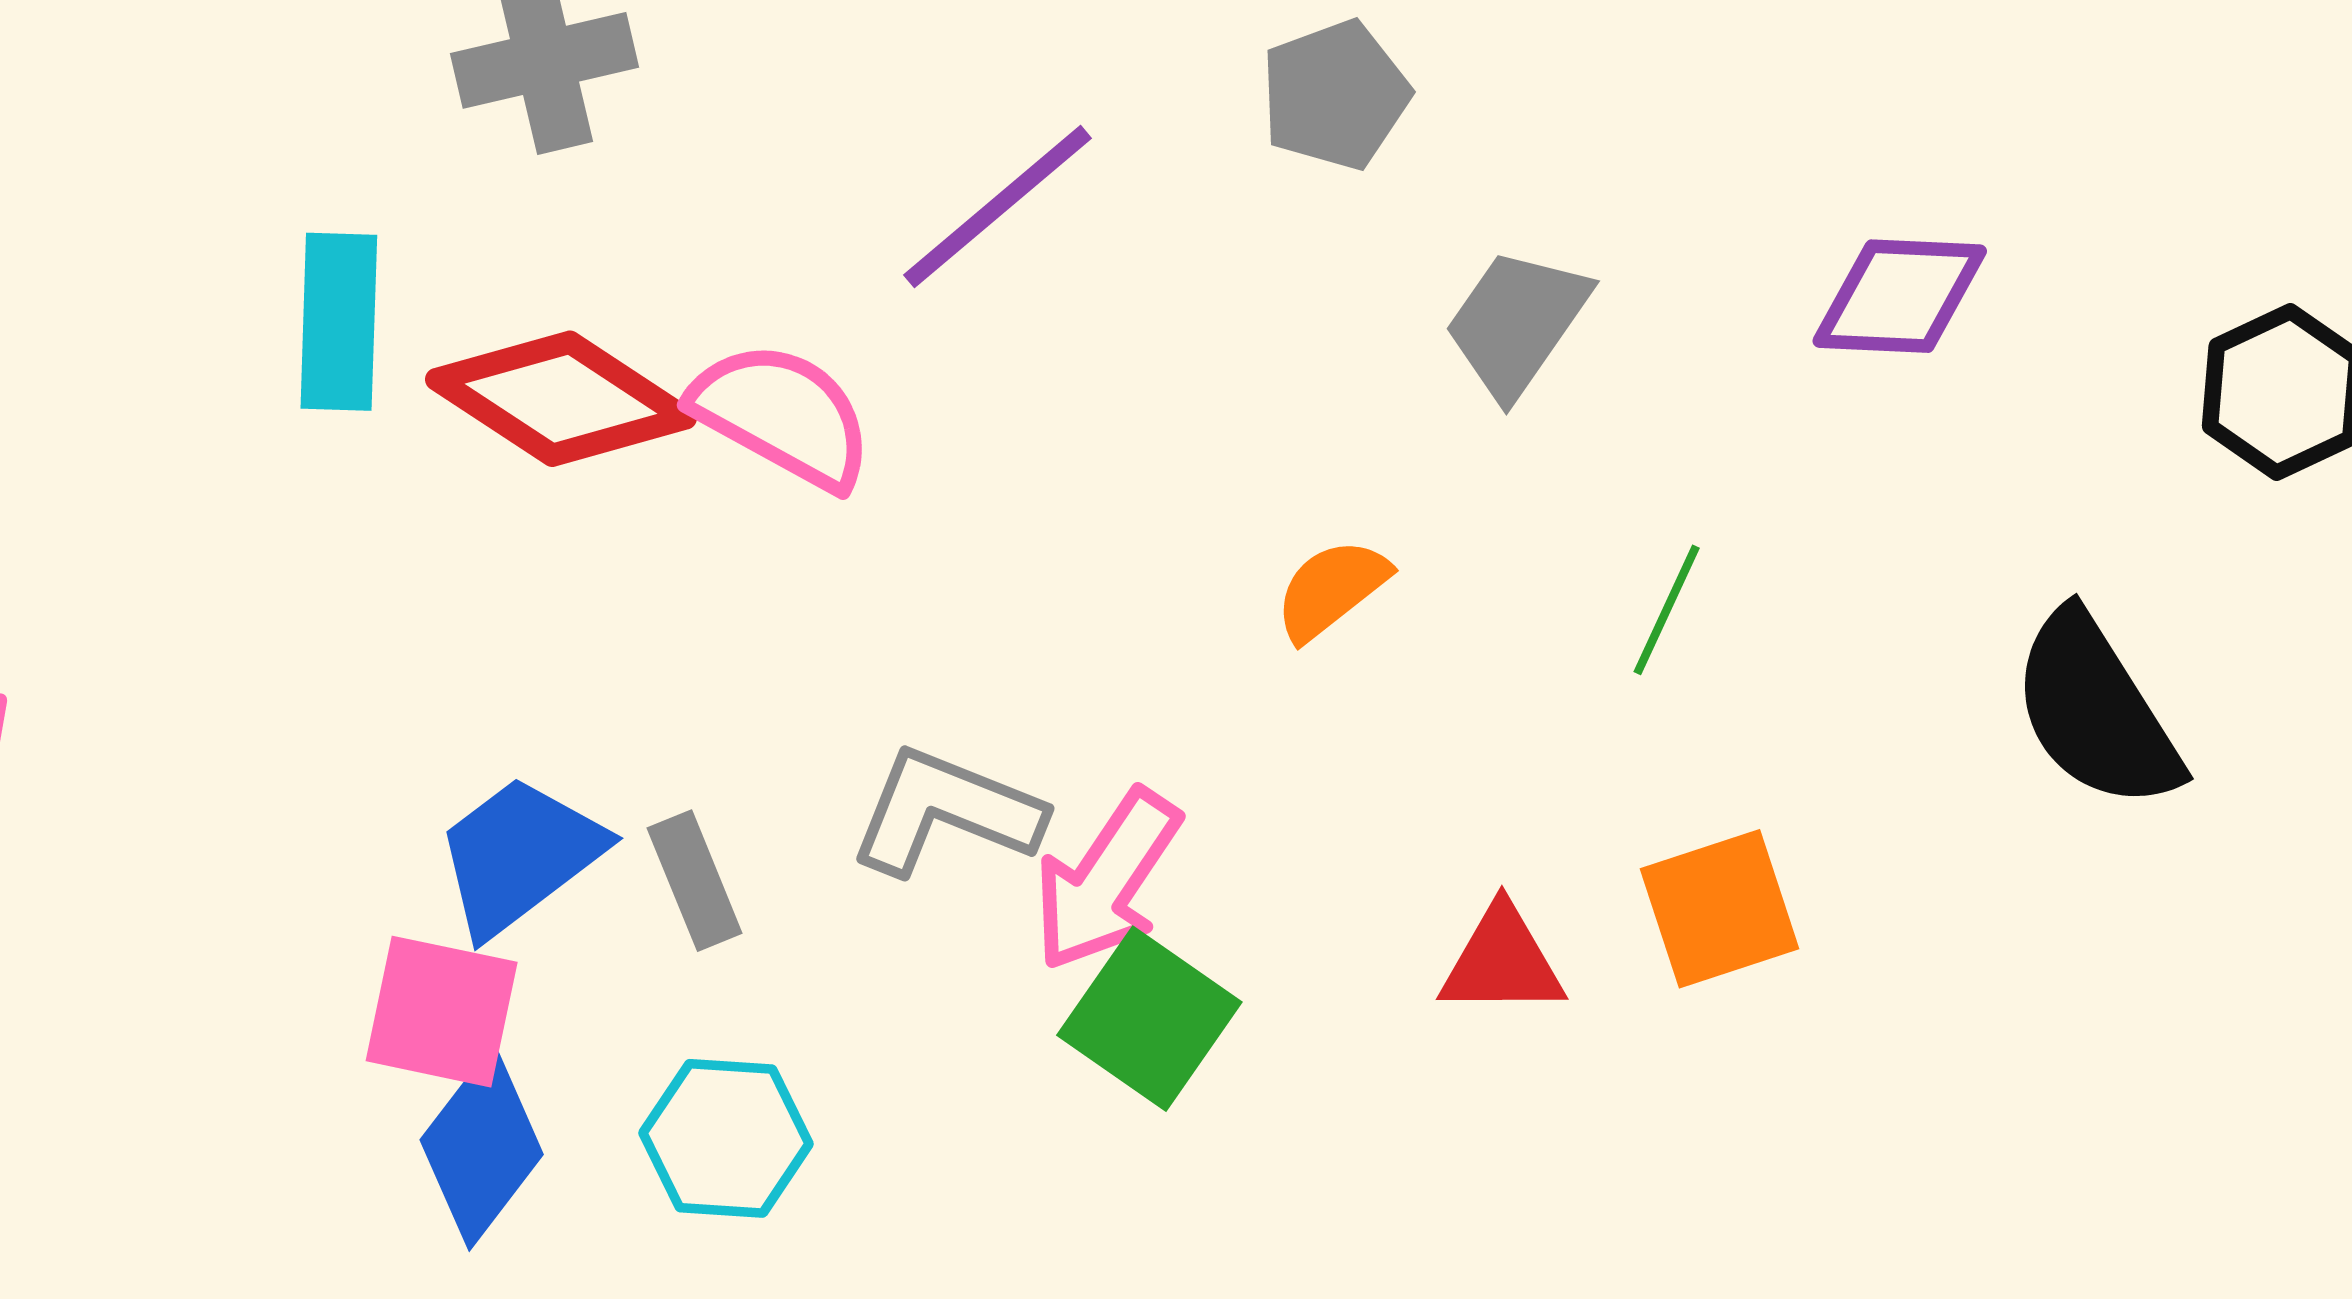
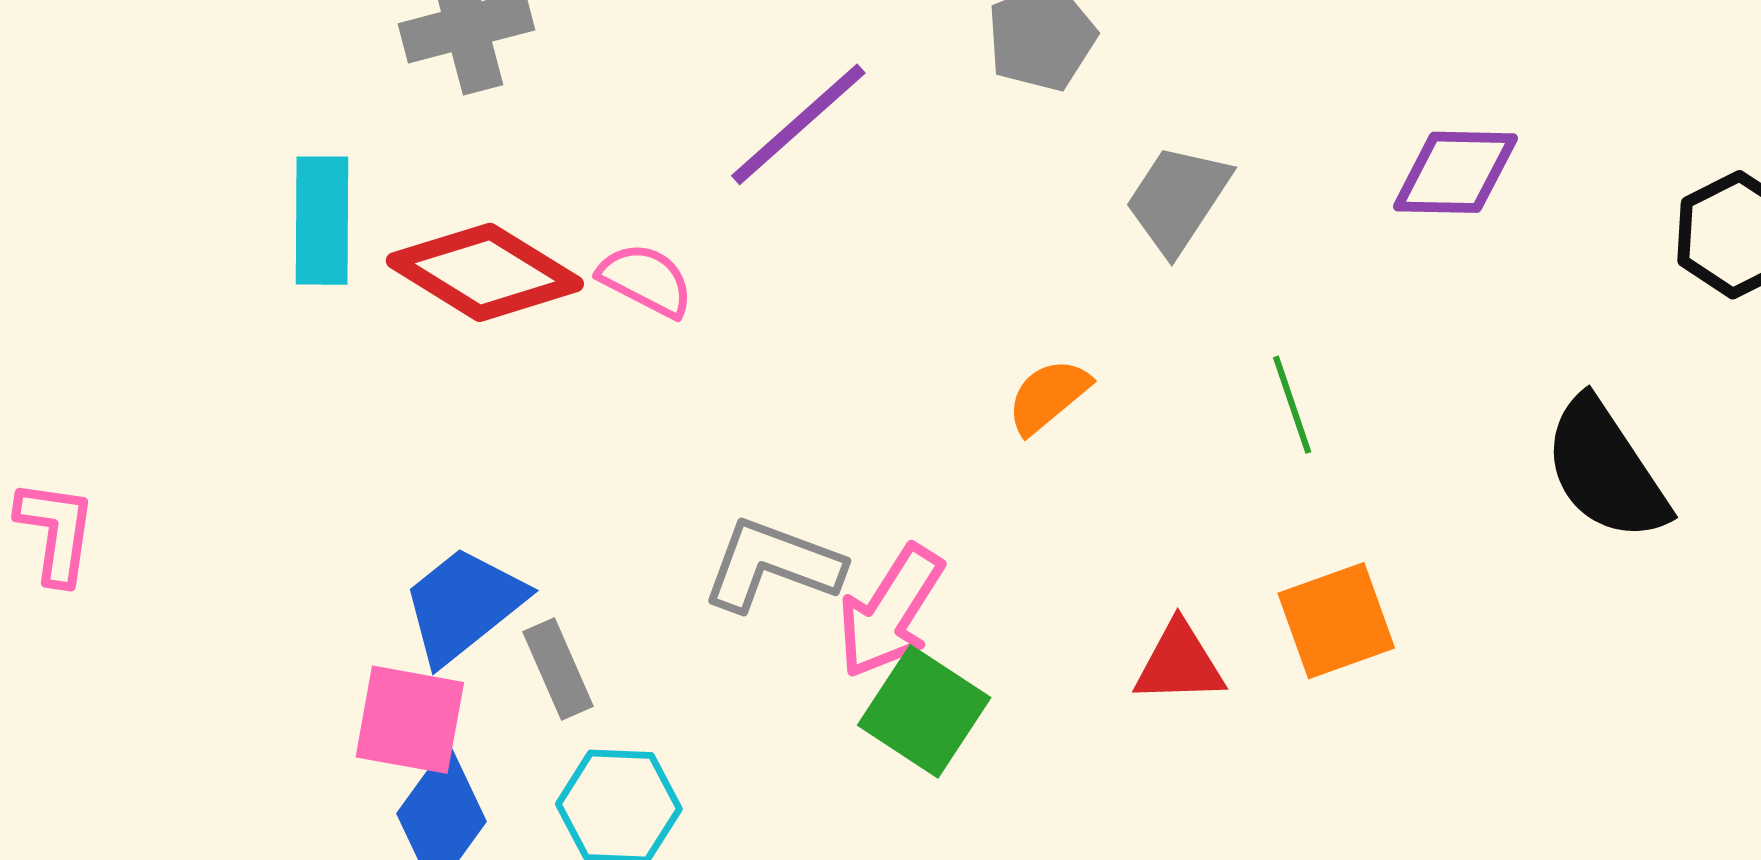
pink semicircle: (782, 415) -> (646, 280), size x0.7
green line: (1667, 610) -> (1292, 405), turned -42
gray rectangle: (695, 881) -> (558, 669), moved

